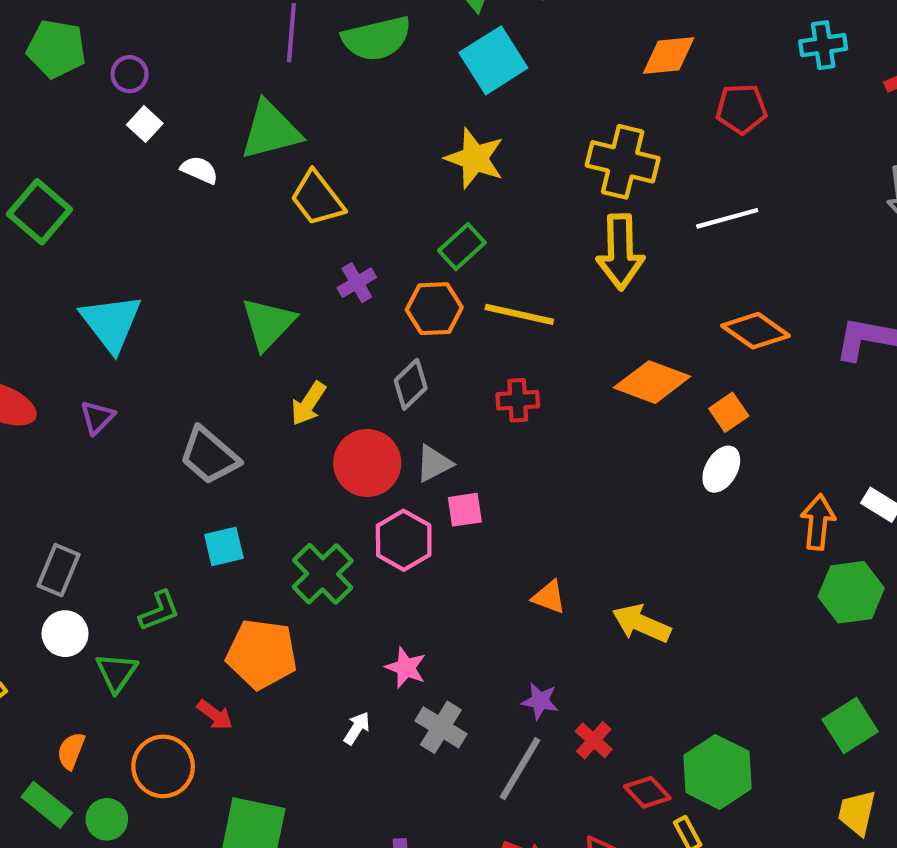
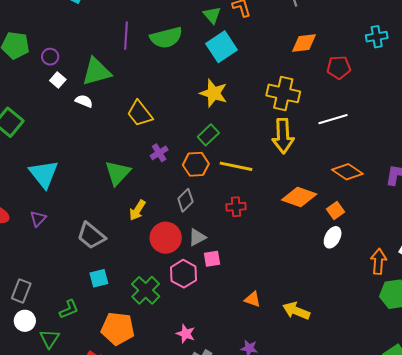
green triangle: (271, 130) -> (96, 72), moved

